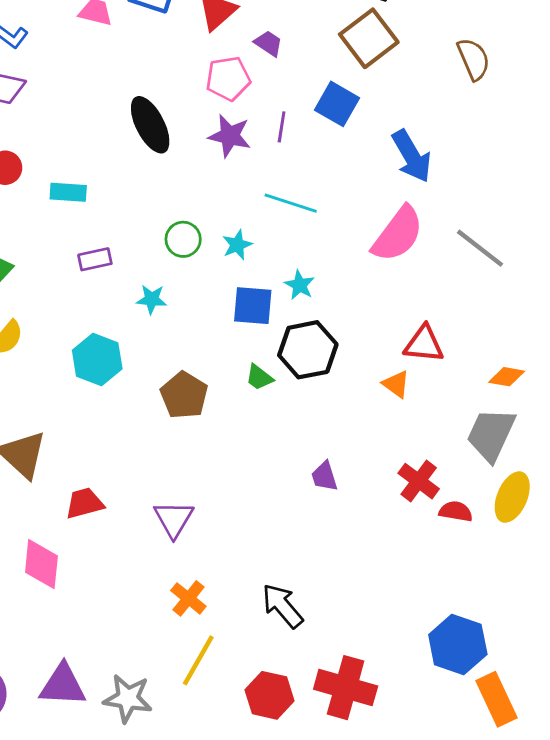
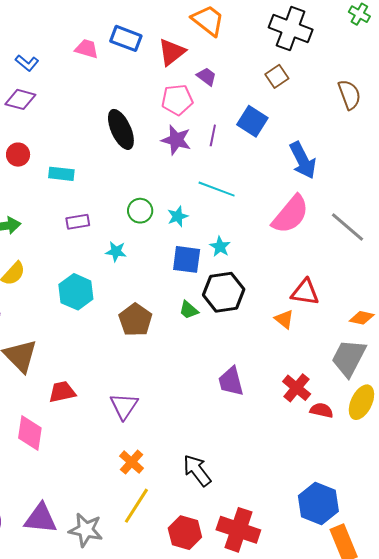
brown square: (369, 38) -> (277, 76), size x0.6
purple trapezoid: (324, 476) -> (231, 381), size x1.4

